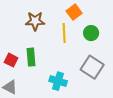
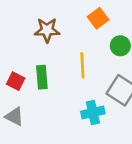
yellow line: (64, 33) -> (82, 65), moved
cyan cross: (58, 81) -> (93, 112), moved, turned -30

